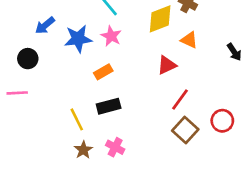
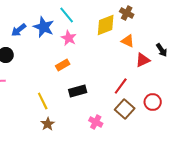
blue star: (78, 39) -> (44, 27), moved, turned 30
red triangle: (167, 65) -> (143, 60), moved
black rectangle: (109, 106) -> (78, 91), moved
pink cross: (115, 147) -> (96, 122), moved

